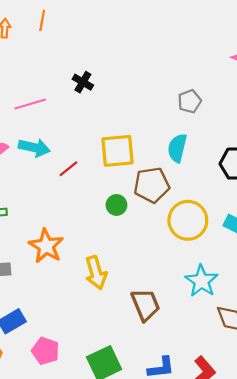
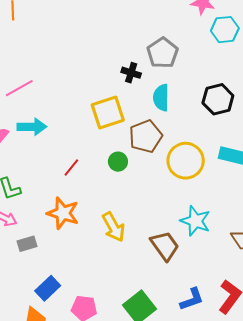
black cross: (83, 82) -> (131, 73), moved
gray pentagon: (190, 101) -> (163, 53), size x1.4
red line: (68, 169) -> (71, 167), moved
cyan star: (201, 281) -> (195, 221), moved

